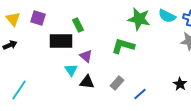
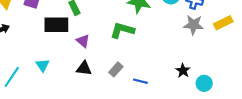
cyan triangle: (71, 70) -> (43, 65), moved
blue line: (140, 94) -> (140, 81), turned 56

